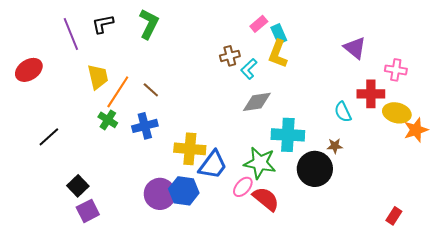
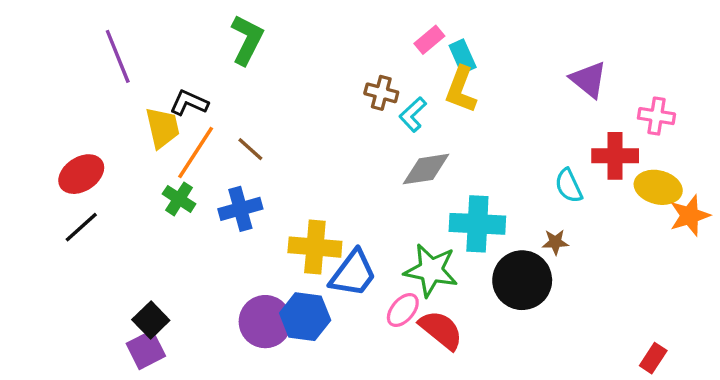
black L-shape: (103, 24) -> (189, 103), moved, turned 35
brown cross: (230, 56) -> (381, 93), turned 30
red ellipse: (29, 70) -> (81, 174), moved
black square: (78, 186) -> (151, 320), moved

